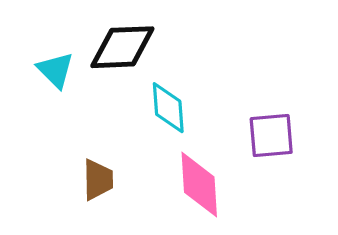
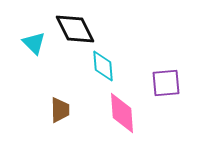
black diamond: (122, 47) -> (75, 29), turned 66

